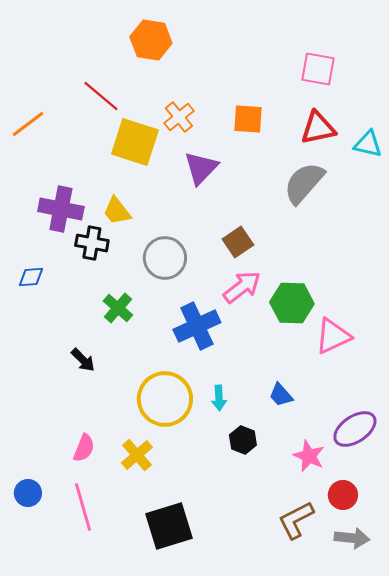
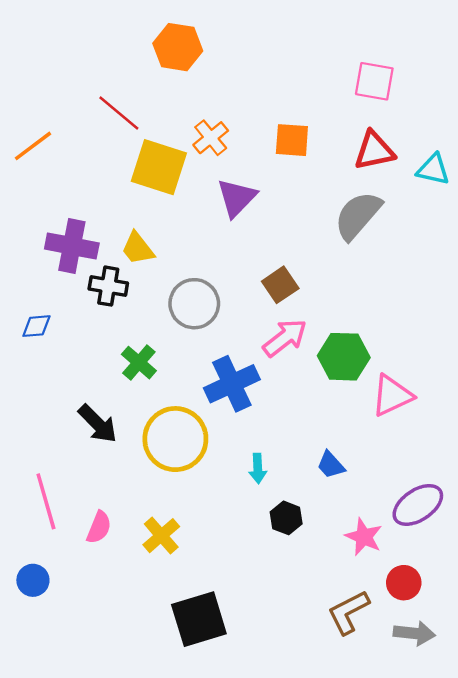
black arrow: (83, 360) -> (98, 424), size x1.4
yellow circle: (165, 399) -> (175, 439), moved
pink line: (83, 507) -> (46, 501), moved

